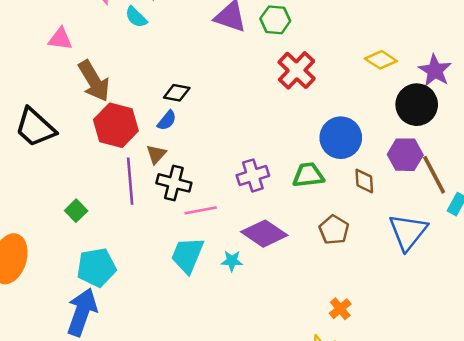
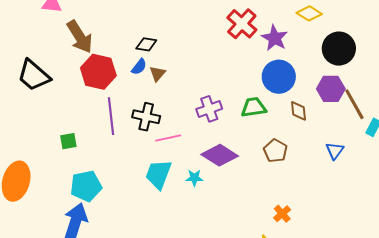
purple star: (435, 70) -> (275, 38), moved
brown triangle: (156, 154) -> (157, 74), moved
green square: (76, 211) -> (68, 141), turned 36
blue triangle: (408, 232) -> (335, 151), size x0.6

